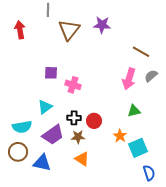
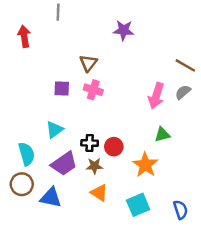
brown triangle: (69, 30) -> (88, 63), moved, size x0.7
brown line: (141, 52) -> (185, 65), moved
pink cross: (73, 85) -> (93, 90), moved
cyan semicircle: (22, 127) -> (27, 154), turned -96
orange star: (120, 136) -> (145, 165), size x1.5
cyan square: (138, 148) -> (138, 205), moved

